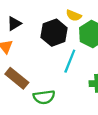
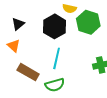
cyan line: (70, 61) -> (57, 58), moved

